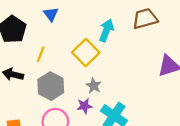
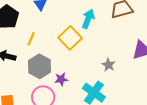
gray star: (94, 86) -> (109, 65), moved
purple star: (84, 106) -> (61, 79), moved

